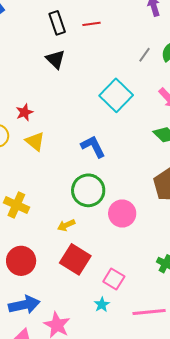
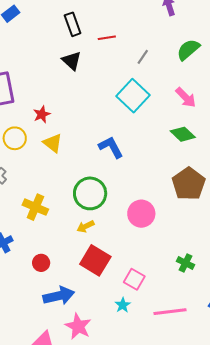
red line: (91, 24) -> (107, 38), moved
gray line: (145, 55) -> (143, 57), moved
green circle: (88, 190) -> (90, 193), moved
red circle: (21, 261) -> (41, 263), size x0.6
blue arrow: (24, 305) -> (59, 296), moved

